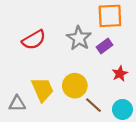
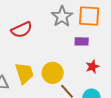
gray star: (79, 38) -> (62, 16), moved
purple rectangle: (104, 46) -> (82, 41), turned 32

